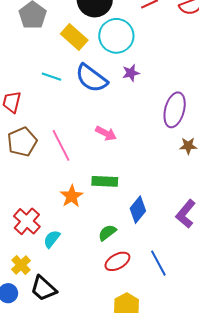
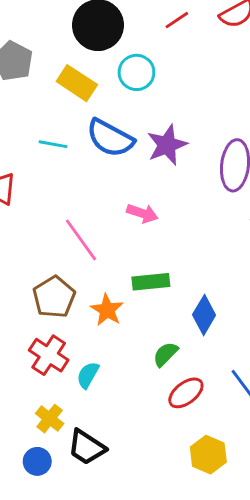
cyan circle: (116, 36) -> (136, 72), size x0.7
purple star: (131, 73) -> (167, 145), moved, size x1.6
brown pentagon: (22, 142) -> (54, 297), moved

